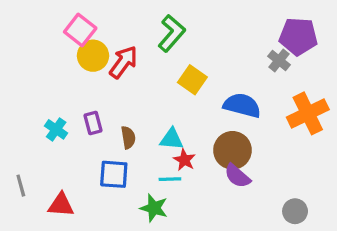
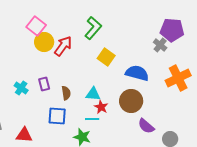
purple semicircle: (237, 176) -> (146, 126), moved

